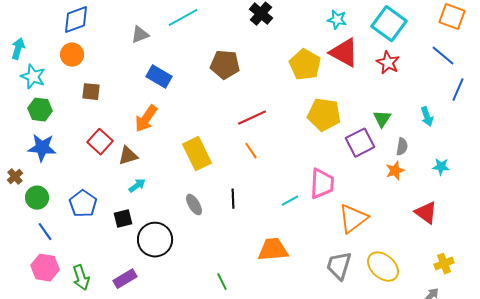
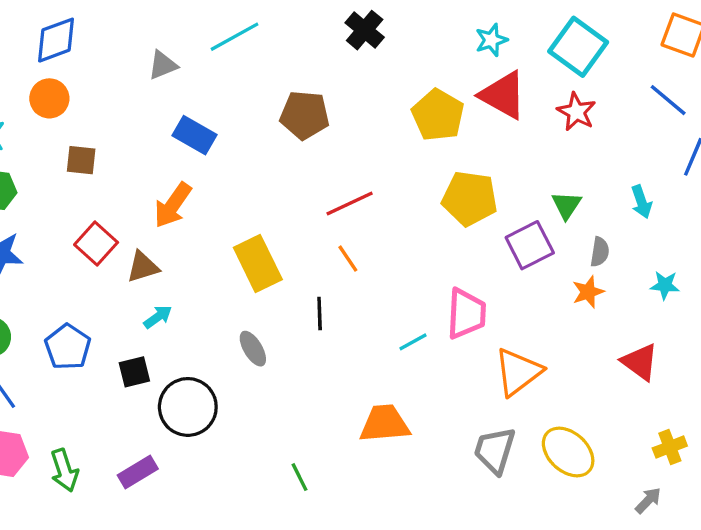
cyan star: (337, 20) -> (491, 40), turned -30
black line: (233, 199) -> (320, 314), moved

